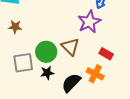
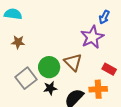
gray square: (23, 63) -> (26, 78), turned -30
orange cross: (95, 74) -> (98, 89), turned -30

